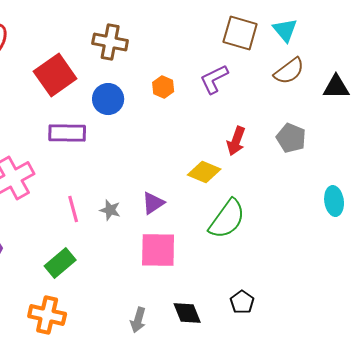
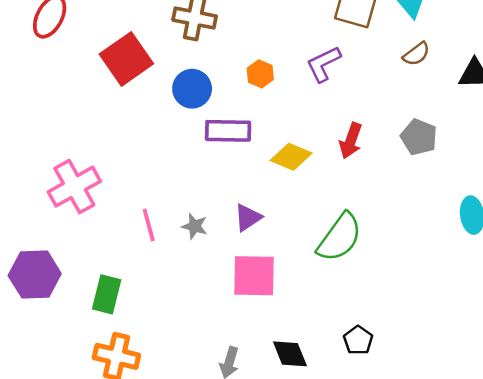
brown semicircle: (289, 71) -> (416, 54), size x0.7
purple rectangle: (67, 133) -> (228, 131), moved
yellow diamond: (204, 172) -> (291, 157), moved
green rectangle: (60, 263) -> (107, 294), moved, turned -36

